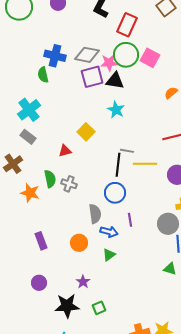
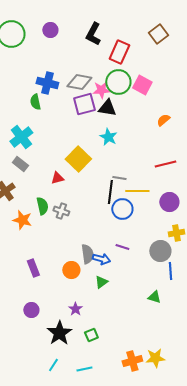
yellow square: (86, 132) -> (78, 159), size x1.4
blue circle: (115, 193) -> (122, 209), moved
gray semicircle: (95, 214) -> (87, 254), moved
purple line: (130, 220) -> (122, 247), turned -64
green triangle: (170, 269) -> (154, 297), moved
black star: (67, 306) -> (59, 333), turned -30

